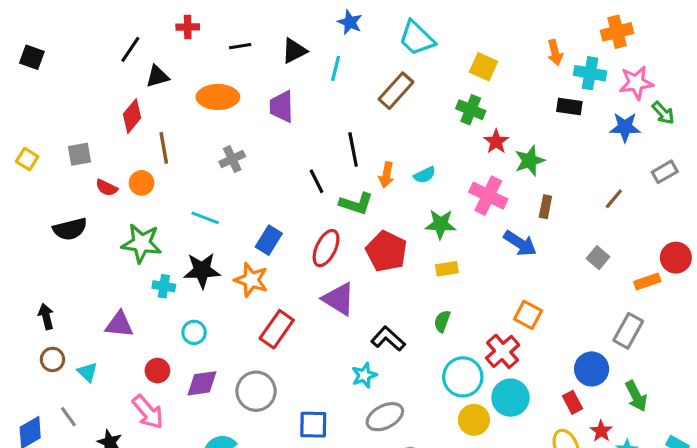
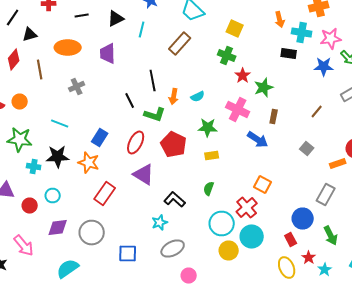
brown line: (164, 148) -> (40, 70), moved
red circle: (157, 371) -> (30, 206), moved

